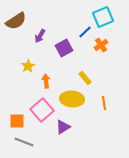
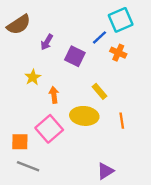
orange cross: (101, 45) -> (118, 53), turned -32
purple square: (64, 48) -> (75, 56), turned -36
purple triangle: (63, 127) -> (105, 171), moved

